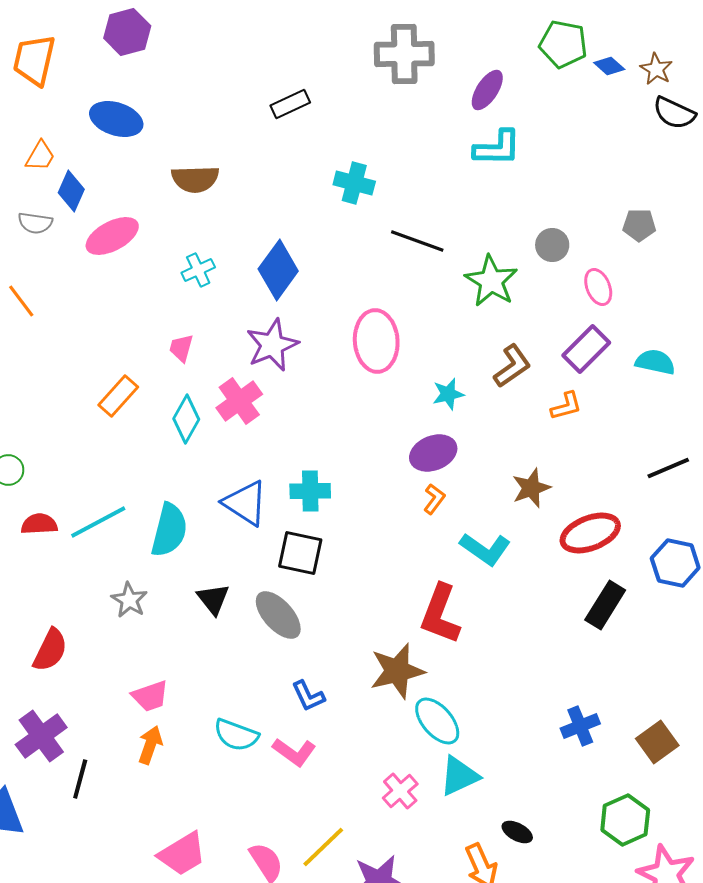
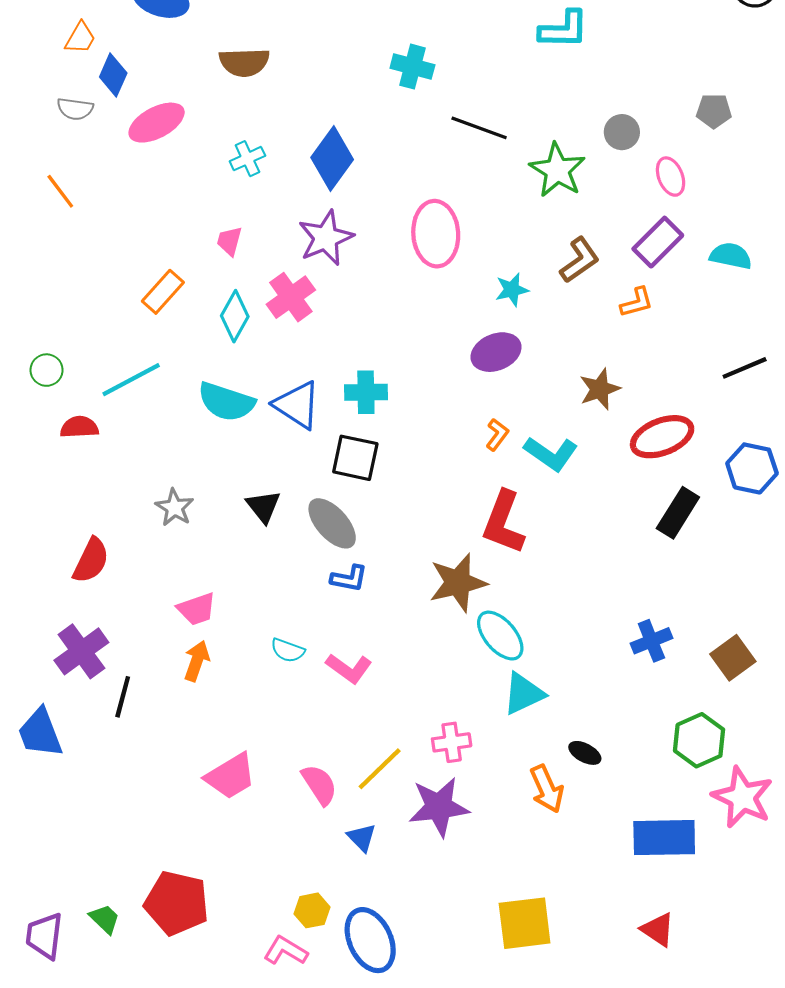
orange L-shape: (434, 499) -> (497, 435), moved
cyan line: (98, 522) -> (131, 380), moved
cyan semicircle: (169, 530) -> (226, 402), moved, turned 94
blue L-shape: (308, 696) -> (349, 578), moved, turned -54
cyan semicircle: (236, 735) -> (288, 650), size x0.7
pink cross: (400, 791) -> (452, 742), moved, turned 33

